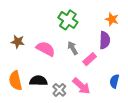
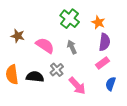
orange star: (112, 19) -> (98, 22), moved
pink rectangle: (90, 59) -> (103, 63), moved
gray cross: (59, 90) -> (57, 70), moved

